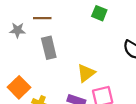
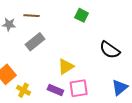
gray rectangle: (49, 48) -> (35, 42), turned 60

